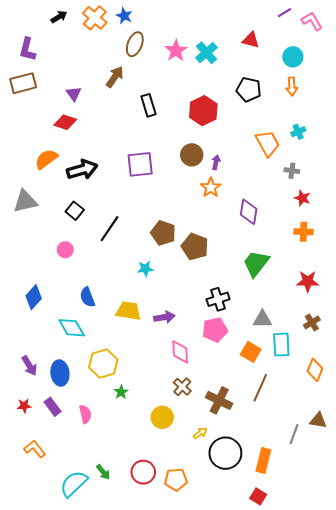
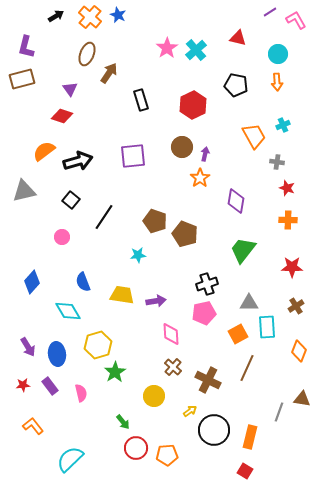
brown ellipse: (135, 44) -> (87, 54), moved
orange square: (251, 352) -> (238, 334), turned 30
green star: (121, 392) -> (115, 372), size x1.5
green arrow: (103, 472) -> (123, 422), moved

